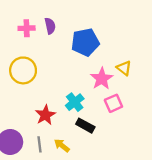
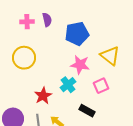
yellow triangle: (124, 68) -> (110, 56), size x1.5
pink star: (102, 79) -> (80, 65), moved, turned -30
black rectangle: (85, 126) -> (87, 111), moved

